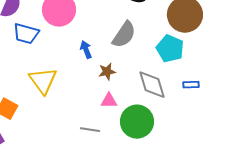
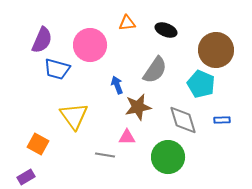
brown star: (107, 72) -> (138, 107), size x1.5
pink triangle: (109, 101) -> (127, 137), moved
gray line: (90, 130) -> (105, 155), moved

